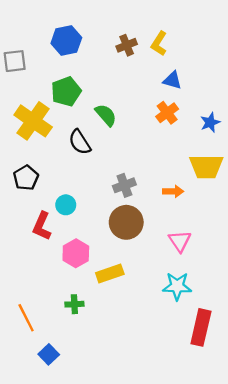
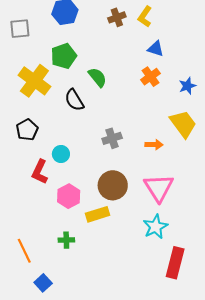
yellow trapezoid: (206, 167) -> (183, 124), turned -128
brown circle: (126, 222) -> (113, 185), moved
pink triangle: (180, 241) -> (159, 188), size x1.5
cyan star: (177, 286) -> (155, 227), turned -30

